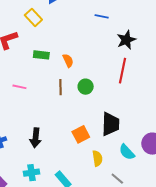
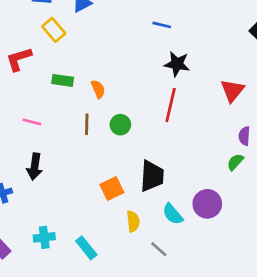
blue line: (102, 16) -> (162, 25), moved
black star: (126, 40) -> (177, 64), turned 30
black arrow: (36, 138) -> (35, 167), moved

